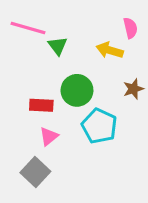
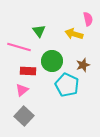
pink line: (28, 28) -> (19, 47), moved
brown star: (133, 89) -> (83, 65), moved
pink triangle: (49, 136) -> (22, 90), moved

